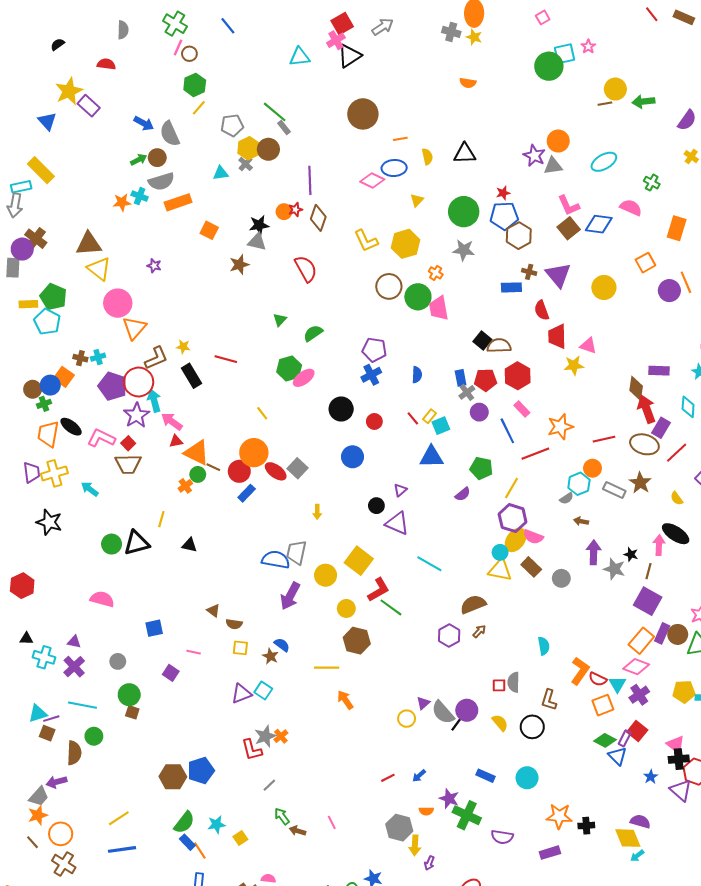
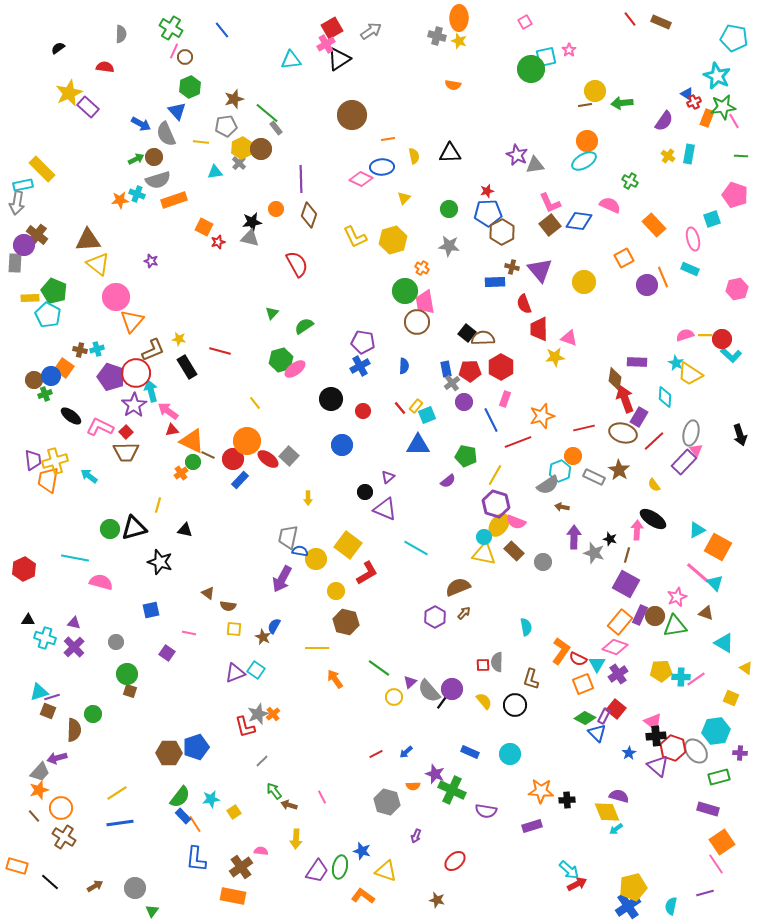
yellow line: (199, 108) -> (201, 142), moved, turned 56
blue triangle: (47, 121) -> (177, 111), moved
orange circle: (558, 141) -> (587, 141), moved
red star: (295, 210) -> (218, 242), moved
green circle: (464, 212) -> (449, 209), size x0.6
orange rectangle: (677, 228) -> (654, 225), turned -60
brown star: (239, 265) -> (234, 99), moved
brown circle: (389, 286) -> (417, 322), moved
pink rectangle: (522, 409) -> (505, 399), turned 63
orange trapezoid: (48, 434) -> (48, 480), moved
gray semicircle: (567, 498) -> (548, 485), size x1.6
black star: (49, 522) -> (160, 562), moved
blue semicircle: (276, 560) -> (300, 551), moved, size x0.6
green line: (391, 607) -> (379, 668), moved
blue semicircle: (282, 645) -> (274, 626), turned -98
cyan line: (82, 705) -> (75, 558), moved
yellow arrow: (415, 845) -> (296, 839), moved

